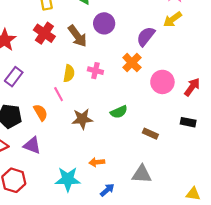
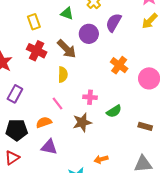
purple semicircle: (146, 36) -> (114, 23), moved
pink cross: (95, 71) -> (90, 97), moved
yellow semicircle: (69, 73) -> (63, 75), moved
orange semicircle: (41, 112) -> (44, 122), turned -70
purple triangle: (32, 145) -> (49, 147), moved

